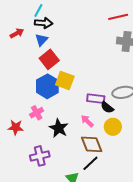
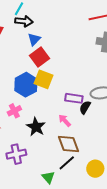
blue triangle: (41, 40) -> (34, 39), moved
red square: (49, 59) -> (40, 57), moved
black semicircle: (107, 107) -> (85, 107), turned 80
yellow circle: (113, 127) -> (95, 169), moved

